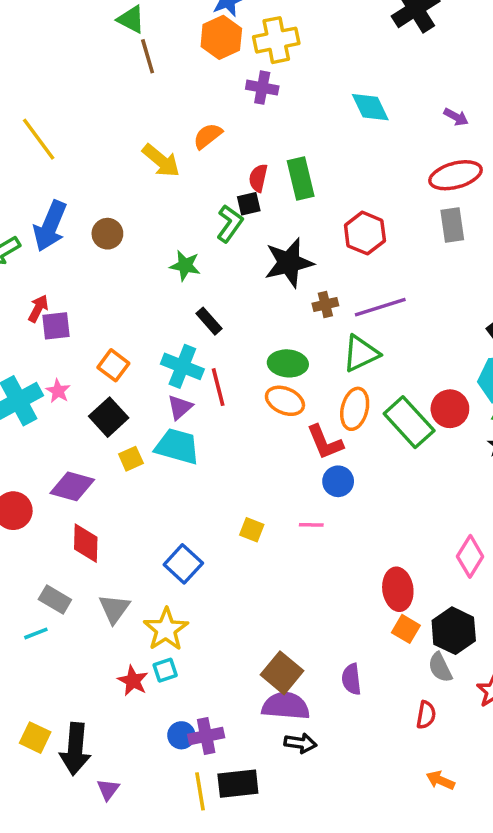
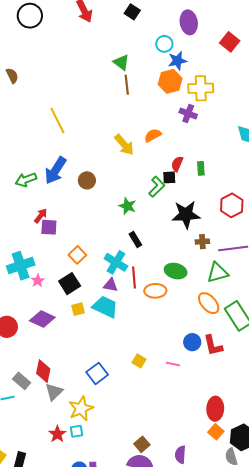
green rectangle: (301, 178) -> (201, 168), size x0.6
pink star: (58, 391) -> (38, 281), moved
orange ellipse: (285, 401) -> (155, 291), moved, turned -35
purple triangle: (180, 407) -> (111, 285), turned 42
orange ellipse: (355, 409) -> (209, 303), turned -65
red L-shape: (325, 442) -> (213, 345), moved
red diamond: (86, 543) -> (43, 371), moved
brown square: (282, 673) -> (142, 444), size x0.7

